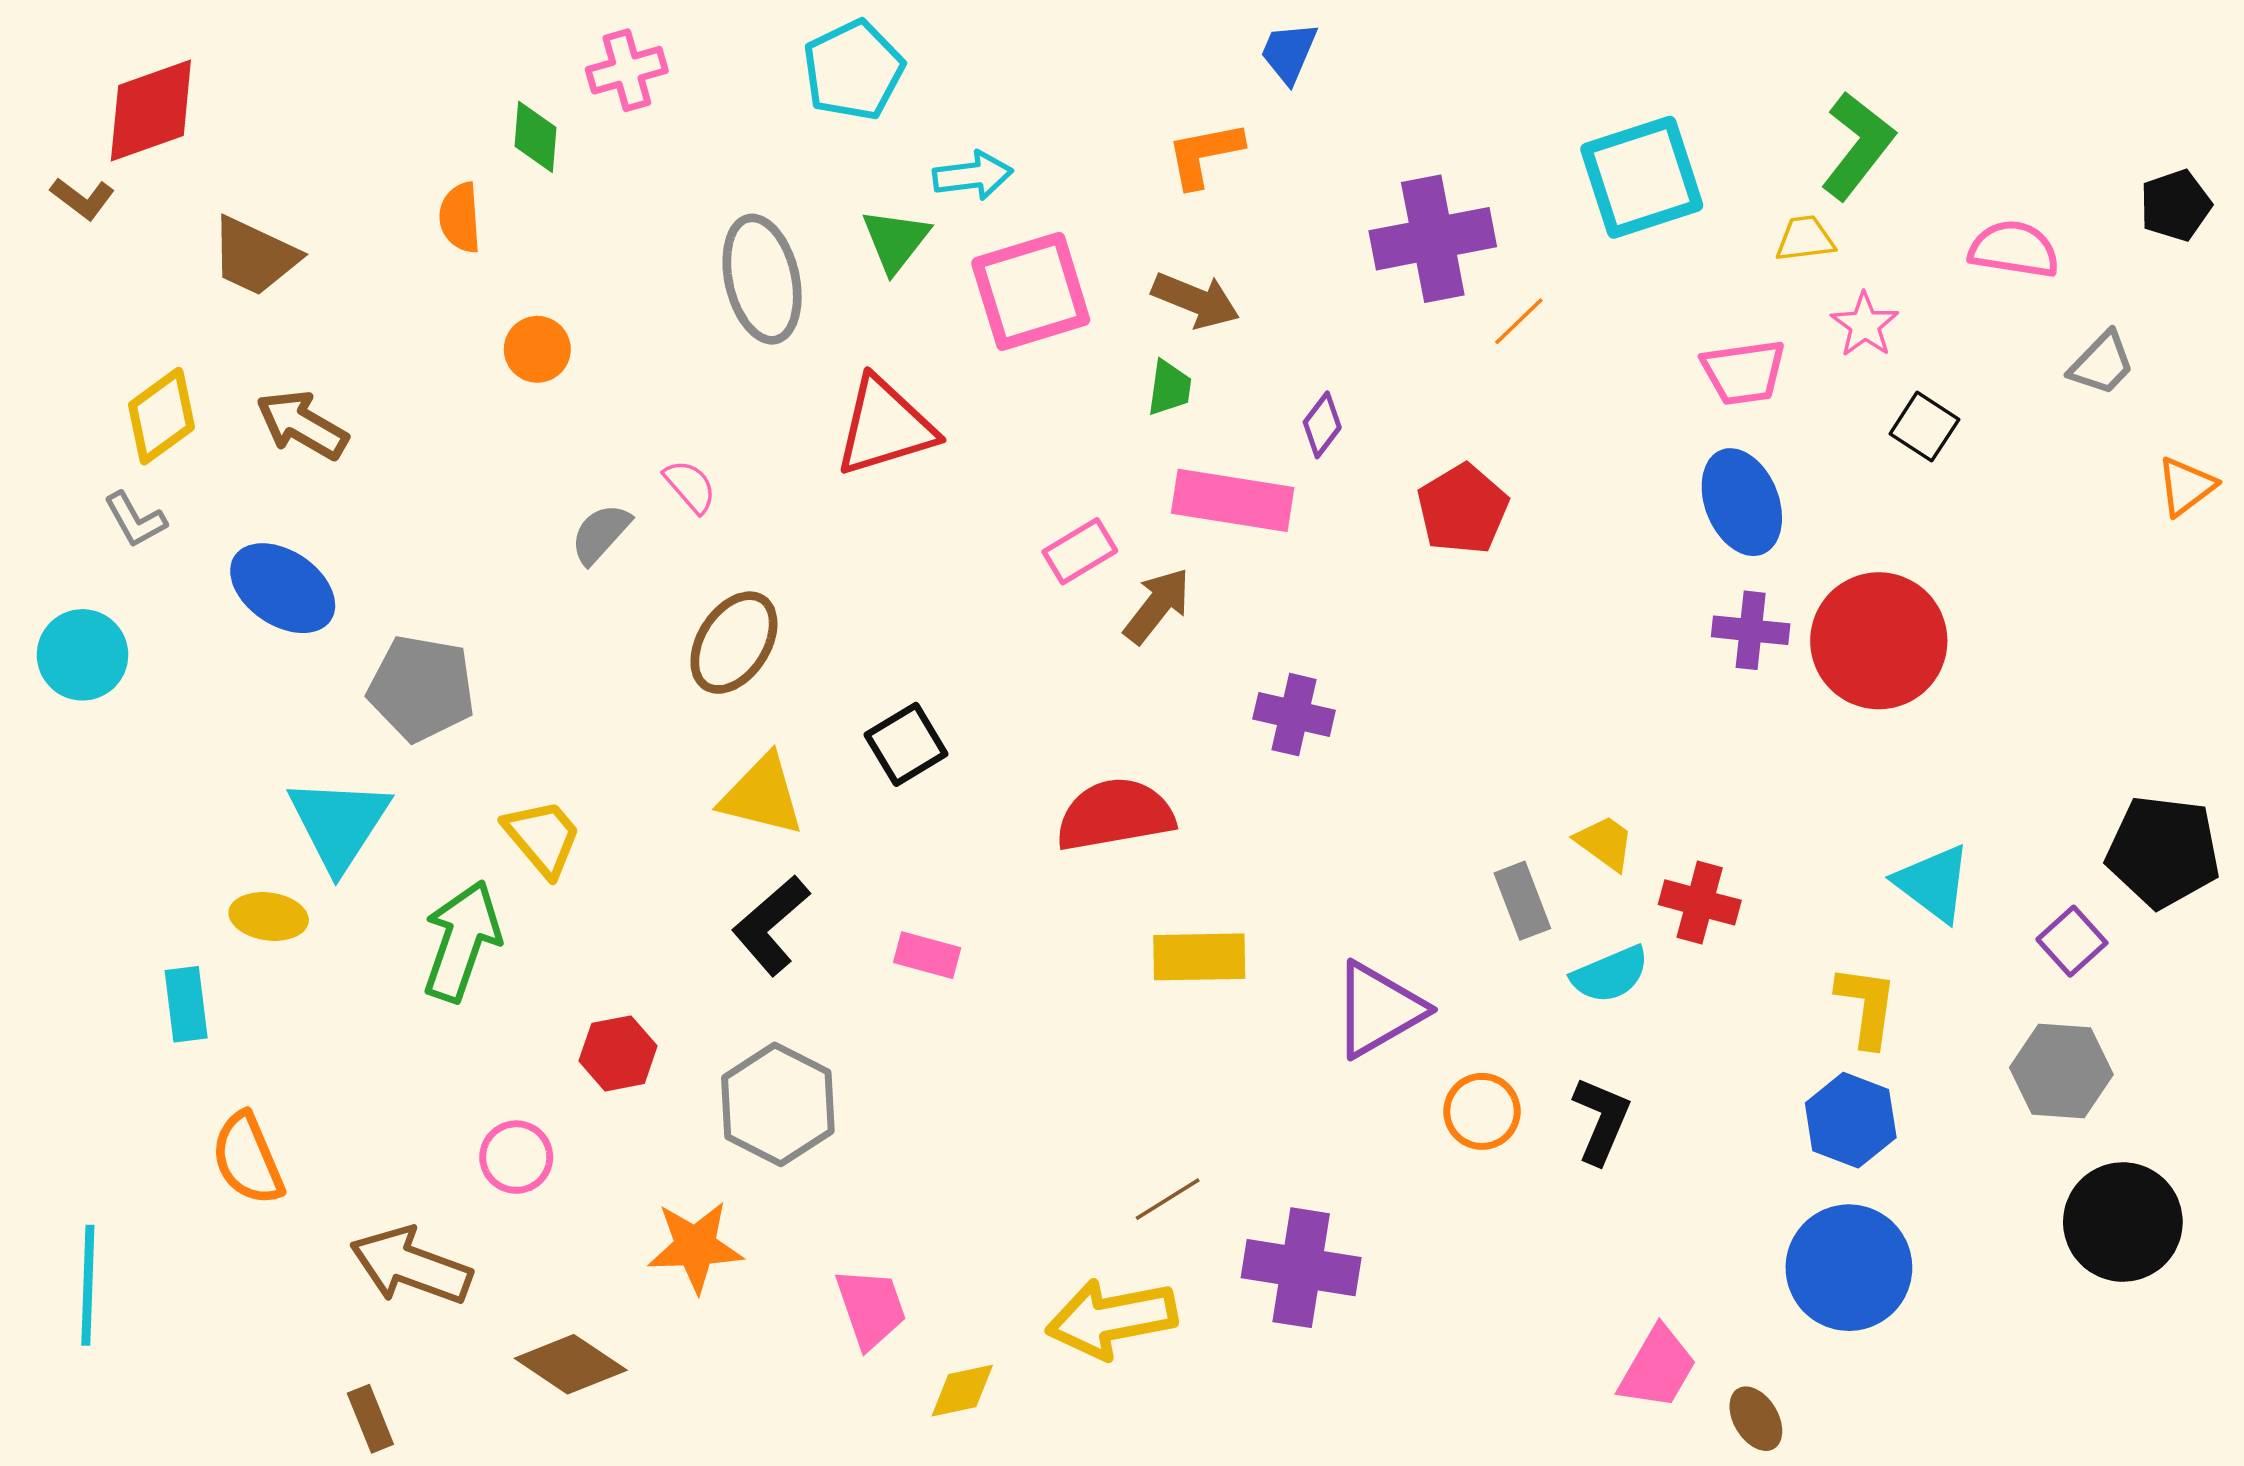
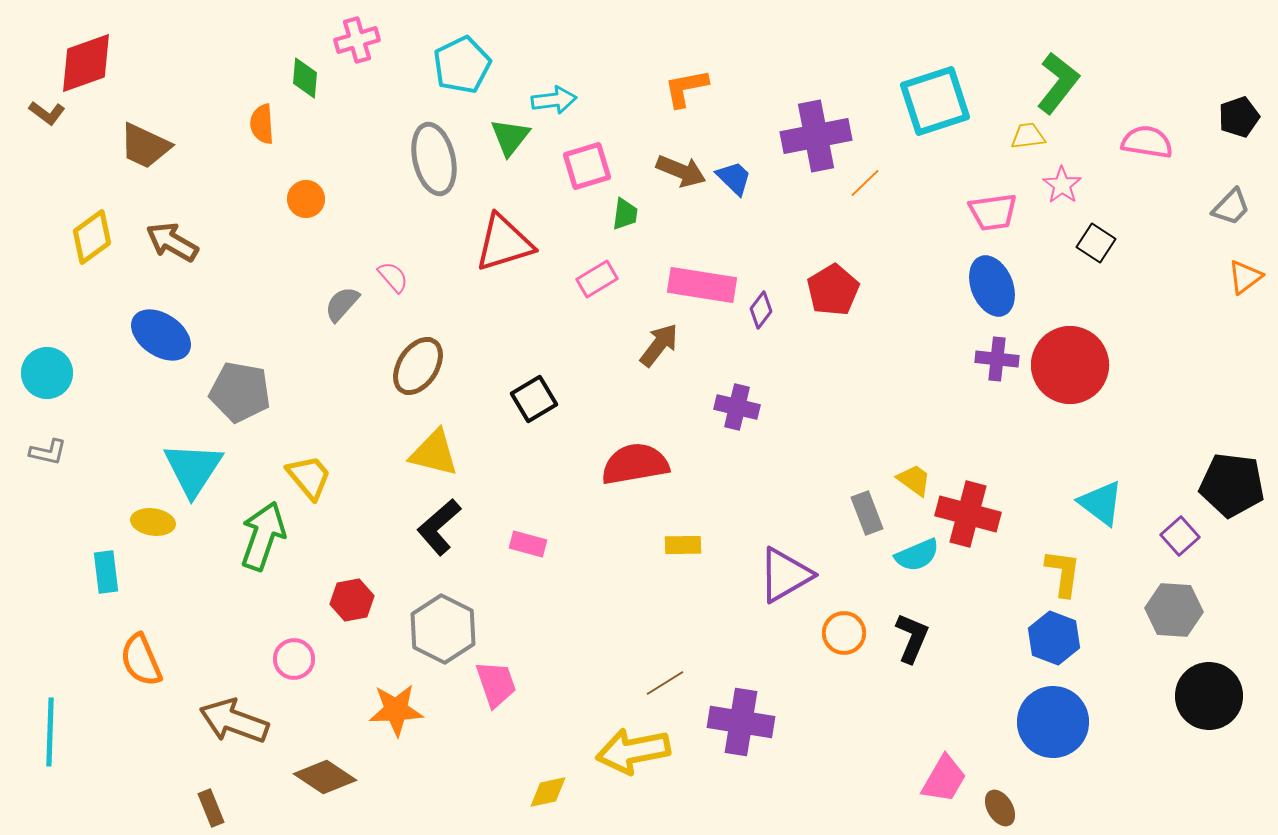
blue trapezoid: (1289, 53) -> (734, 178), moved, turned 111
cyan pentagon: (853, 70) -> (462, 65), moved
pink square: (1031, 291) -> (587, 166), size x0.7
gray trapezoid: (2102, 363) -> (1231, 207), moved
green trapezoid: (1169, 388) -> (625, 214), moved
purple diamond: (1322, 425) -> (761, 310), moved
gray L-shape: (135, 520) -> (48, 452), moved, turned -48
pink rectangle: (1080, 551) -> (597, 279), moved
black square: (906, 744) -> (534, 399), moved
red cross: (1700, 902) -> (968, 514), size x1.4
yellow rectangle: (1199, 957) -> (683, 545), size x0.7
pink trapezoid: (871, 1308) -> (496, 684), moved

